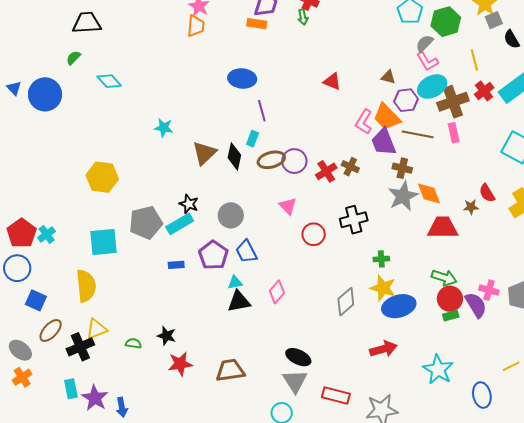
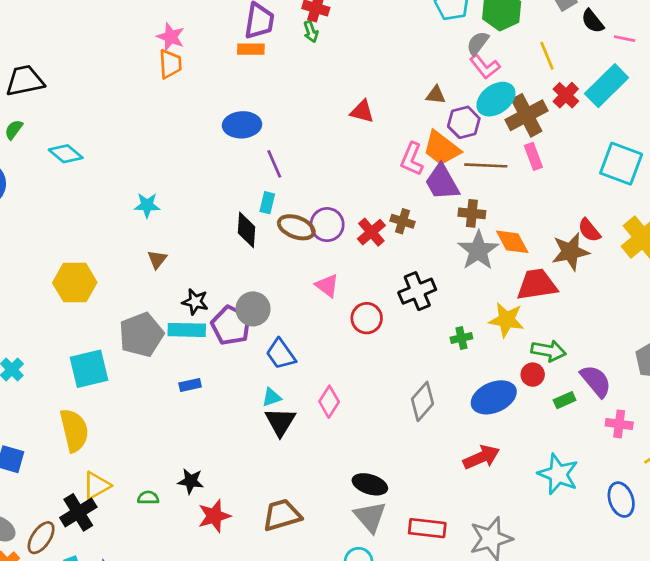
brown triangle: (204, 153) -> (157, 259), moved, size x0.6
brown ellipse: (271, 160) -> (296, 227), turned 44
brown star: (471, 207) -> (570, 252), size x1.8
cyan rectangle: (180, 224) -> (187, 330), turned 40
purple pentagon: (213, 255) -> (231, 325), moved
yellow star: (383, 288) -> (506, 320), moved
pink cross: (489, 290) -> (619, 424), moved
red circle: (450, 299) -> (533, 375), moved, size x0.7
black triangle: (239, 301) -> (280, 422), turned -40
brown ellipse: (51, 331) -> (41, 538), moved

